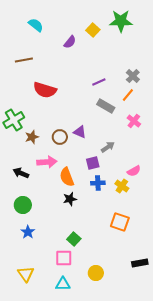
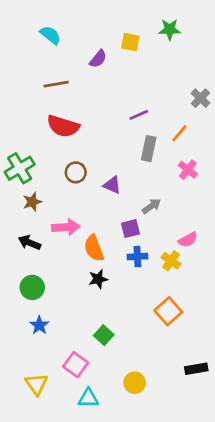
green star: (121, 21) -> (170, 29), size x0.7
yellow square: (93, 30) -> (130, 42), turned -32
brown line: (24, 60) -> (56, 84), moved
gray cross: (133, 76) -> (201, 98), moved
gray rectangle: (106, 106) -> (149, 149), turned 72
brown star: (32, 137) -> (32, 202), moved
brown circle: (60, 137) -> (76, 172), moved
orange square: (120, 222) -> (168, 311), turned 30
pink square: (64, 258) -> (76, 365), moved, turned 36

